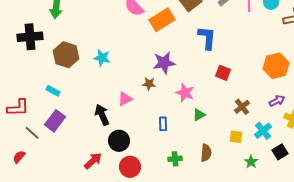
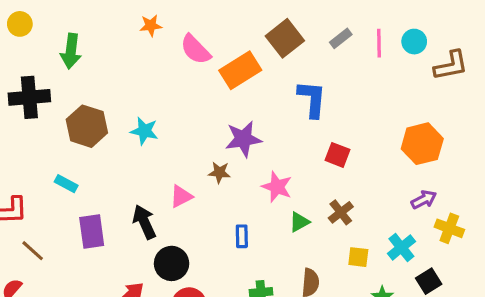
brown cross: (242, 107) -> (341, 212), moved
purple rectangle: (55, 121) -> (92, 232), moved, turned -45

